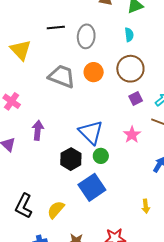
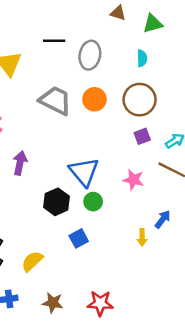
pink star: (132, 135) -> (133, 180), turned -30
blue square: (92, 187) -> (79, 238), size x0.6
yellow arrow: (146, 206) -> (142, 237), moved

